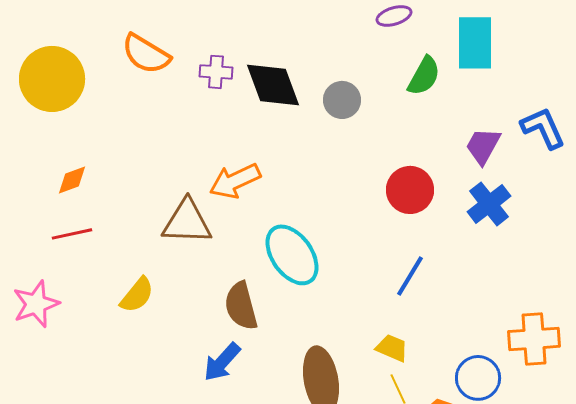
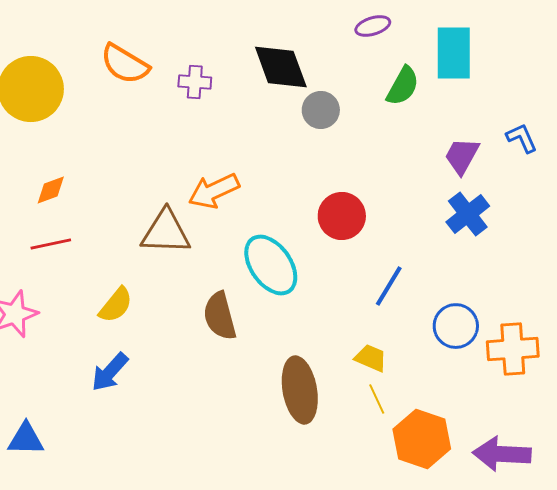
black diamond: (273, 85) -> (281, 67), moved
blue L-shape: (543, 128) -> (522, 138), size x0.7
red circle: (410, 190) -> (342, 216), moved
blue arrow: (222, 362) -> (110, 372), moved
blue circle: (478, 378) -> (456, 326), moved

